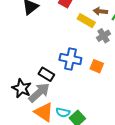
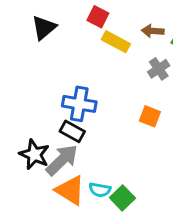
yellow rectangle: (86, 21) -> (116, 42), moved
blue cross: (70, 59) -> (79, 104), moved

